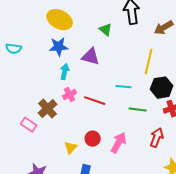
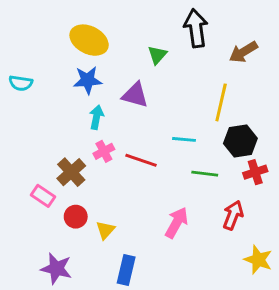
green triangle: (106, 30) -> (157, 55), turned 32
red circle: (93, 139) -> (76, 217), moved

